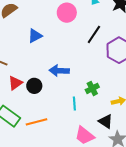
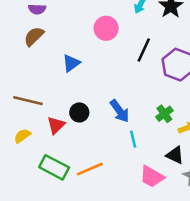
blue arrow: (59, 71) -> (120, 111), moved, turned -120
black circle: (34, 86) -> (79, 112), moved
green cross: (92, 88) -> (164, 114), moved

